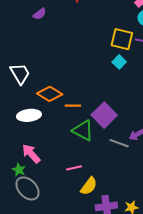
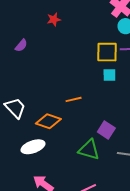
cyan square: (119, 62) -> (109, 75), turned -32
orange line: (73, 106) -> (74, 99), moved
purple square: (104, 115) -> (106, 130), size x0.7

